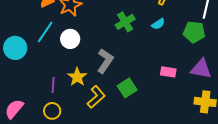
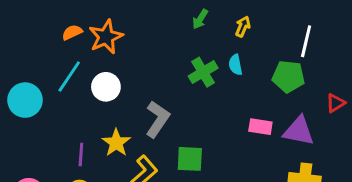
green cross: (125, 22) -> (203, 72), moved
cyan semicircle: (158, 24) -> (235, 65), turned 112
pink rectangle: (168, 72) -> (260, 127), moved
green square: (127, 88) -> (190, 159), turned 36

